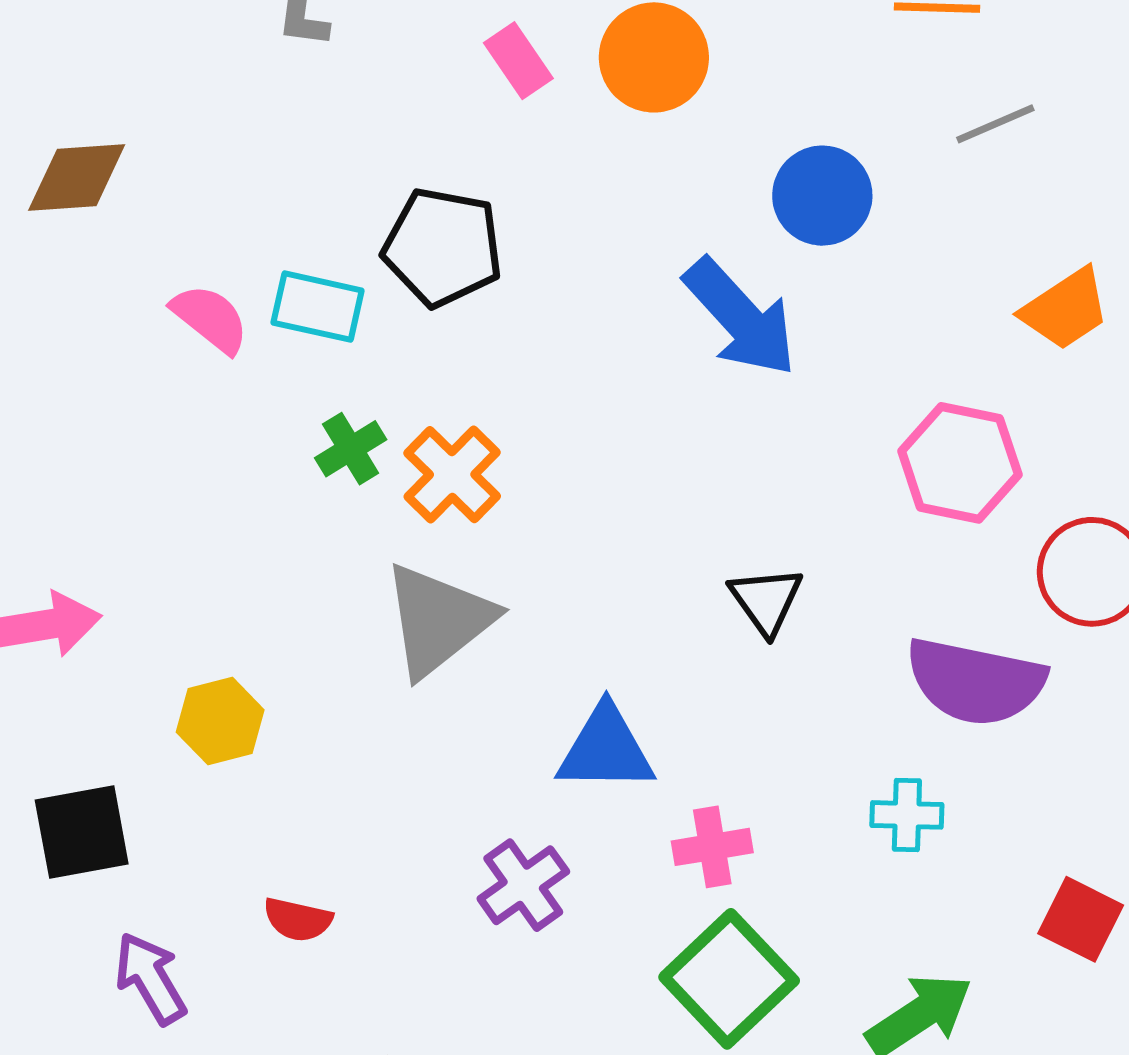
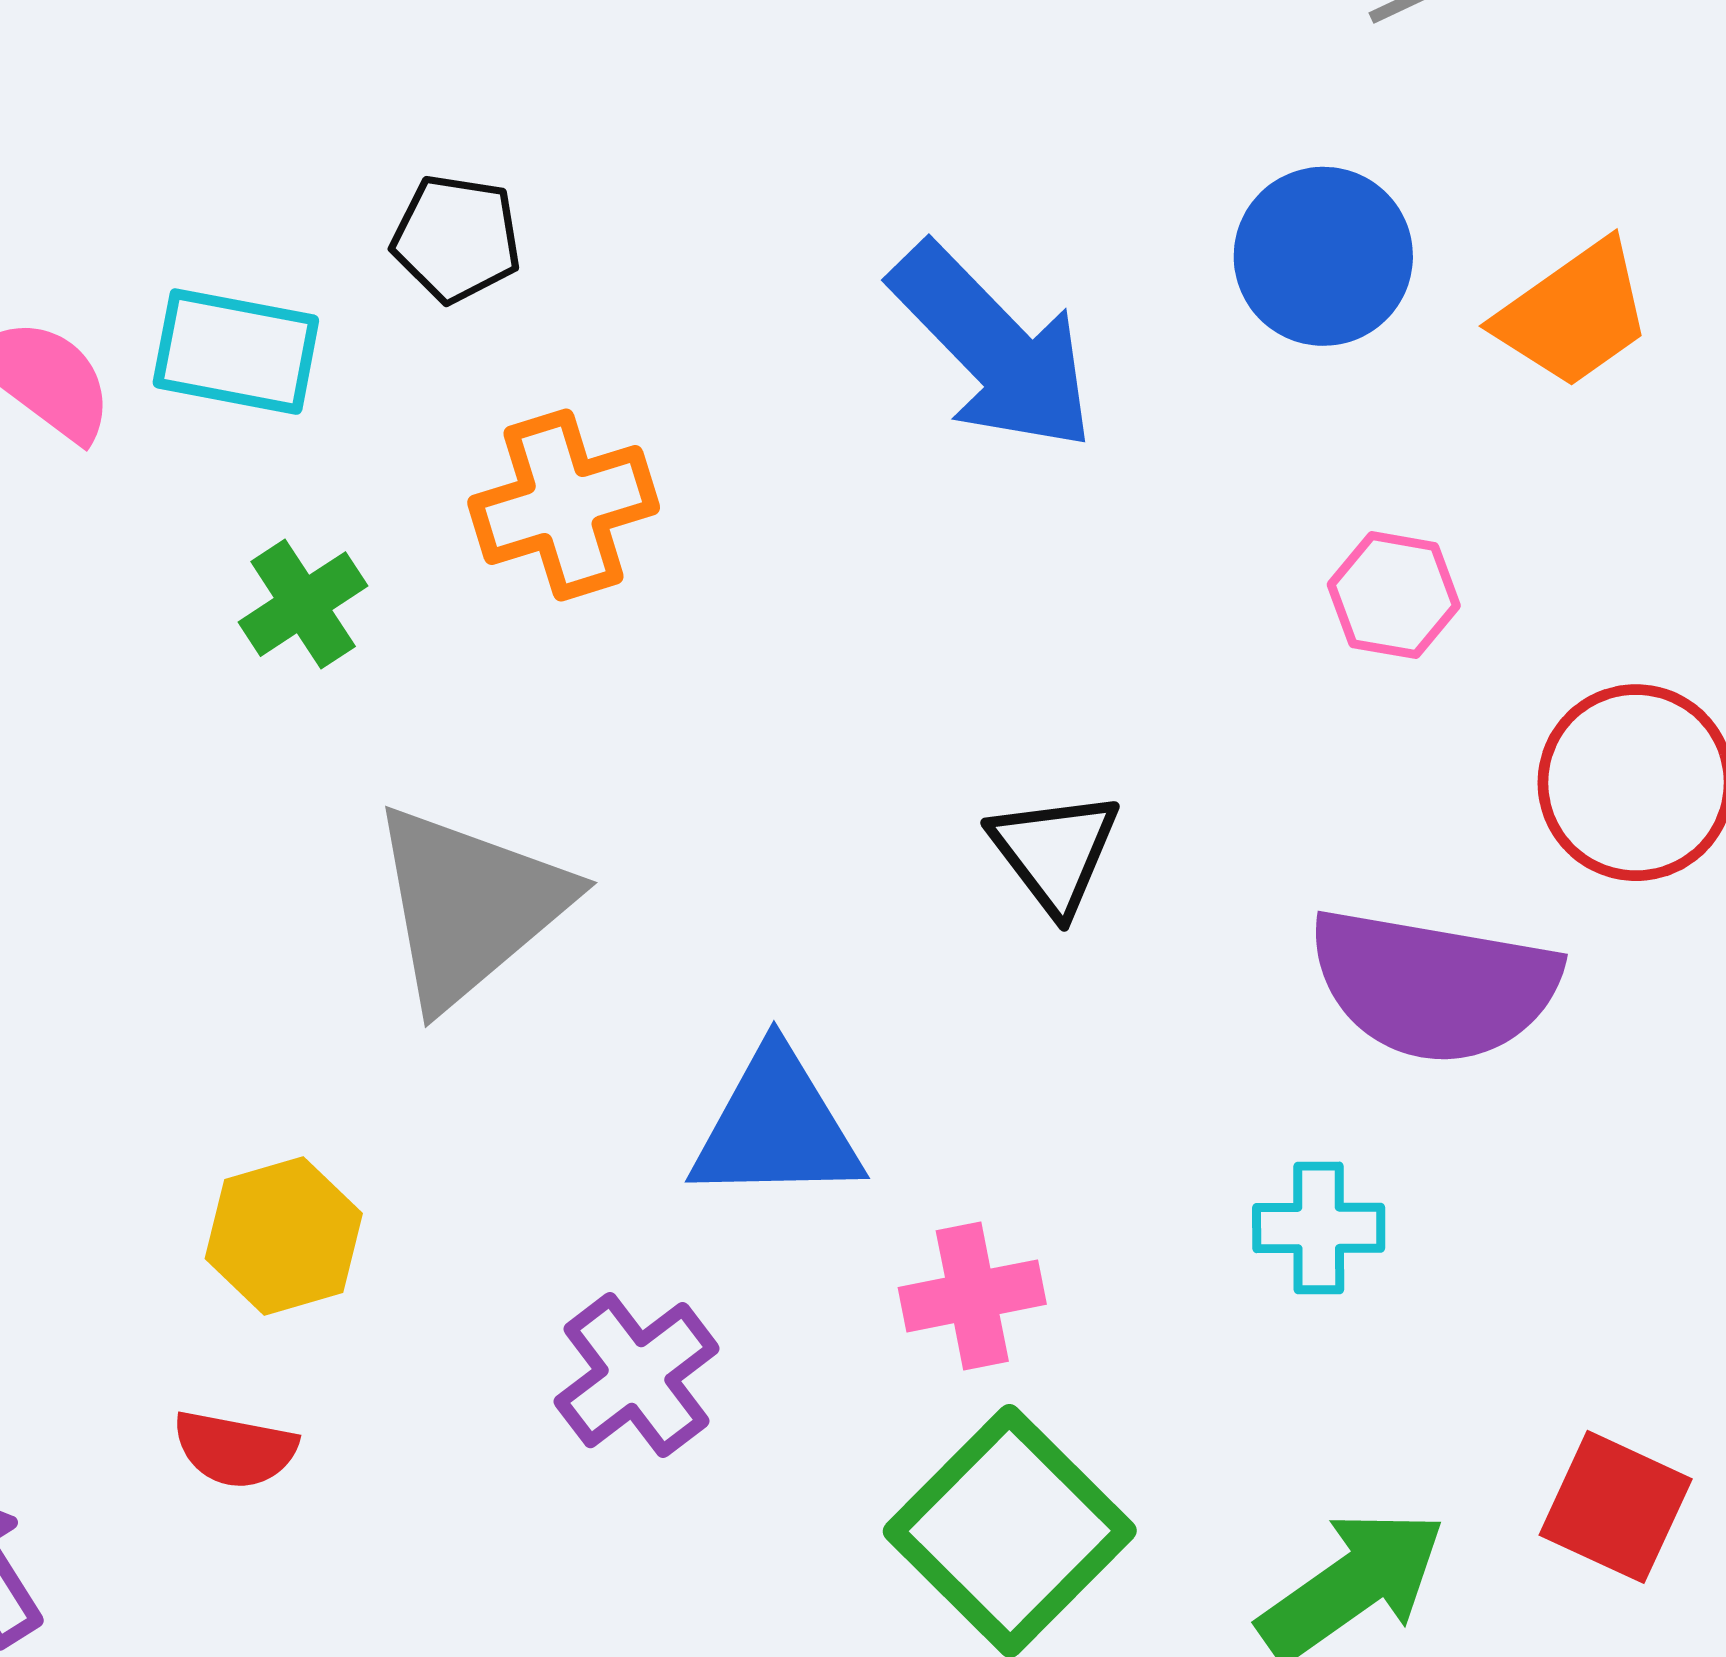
blue circle: (822, 196) -> (1323, 256), moved
black pentagon: (443, 247) -> (456, 238), size x0.6
pink hexagon: (960, 463) -> (1394, 595), size x0.6
orange cross: (452, 475) -> (564, 505), moved, turned 30
yellow hexagon: (220, 721) -> (284, 1236), moved
red square: (1081, 919) -> (1616, 1507), moved

